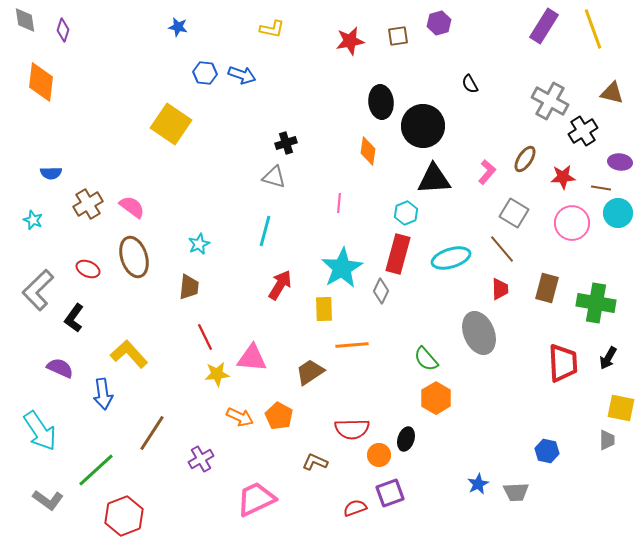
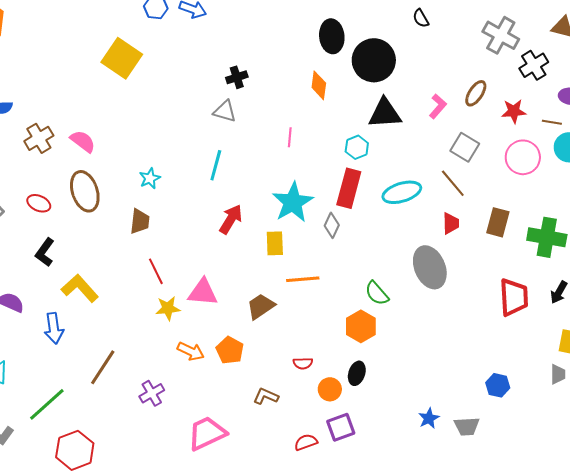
black L-shape: (74, 318) -> (45, 252), moved
orange hexagon: (436, 398) -> (361, 326), moved
red semicircle: (352, 429) -> (303, 363), size x0.6

